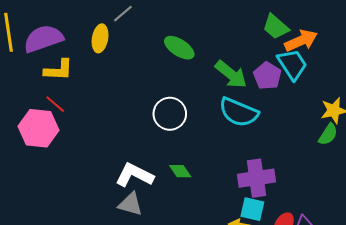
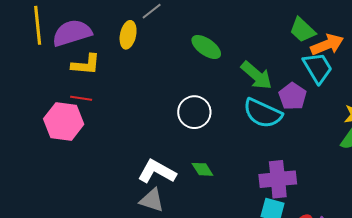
purple pentagon: (267, 76) -> (293, 96), moved
red line: (55, 104) -> (81, 98), turned -35

